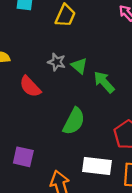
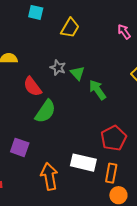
green semicircle: (74, 121) -> (45, 111), moved

